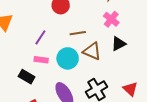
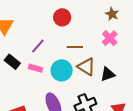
black triangle: (118, 44) -> (108, 74), moved
black rectangle: (27, 77) -> (12, 62), moved

